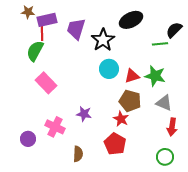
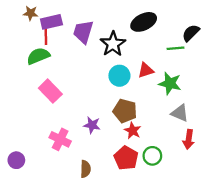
green semicircle: (35, 51) -> (38, 56), turned 40
red triangle: (132, 76) -> (146, 70), moved
brown pentagon: (130, 101) -> (125, 111), moved
purple circle: (28, 139) -> (16, 160), moved
green circle: (165, 157) -> (152, 156), moved

